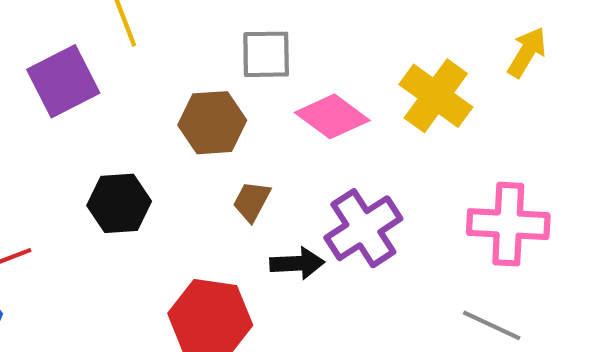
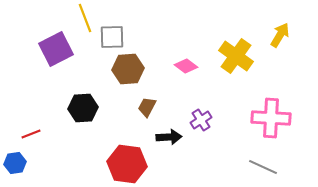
gray square: (266, 54) -> (112, 37), moved
pink diamond: (332, 116) -> (186, 66), size x0.7
purple cross: (363, 228) -> (201, 120), size x0.6

